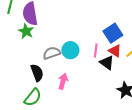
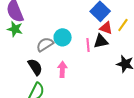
pink line: (96, 51) -> (88, 45), moved
black triangle: (107, 63) -> (101, 41), turned -35

